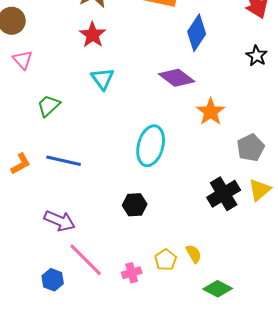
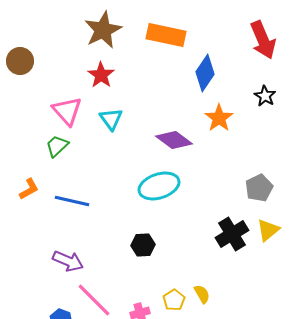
pink triangle: (23, 60) -> (67, 111), moved, size x1.5
purple diamond: (177, 78) -> (174, 140), moved
orange star: (211, 112) -> (219, 118), moved
cyan ellipse: (151, 146) -> (159, 186), turned 57
orange L-shape: (21, 164) -> (29, 189), moved

